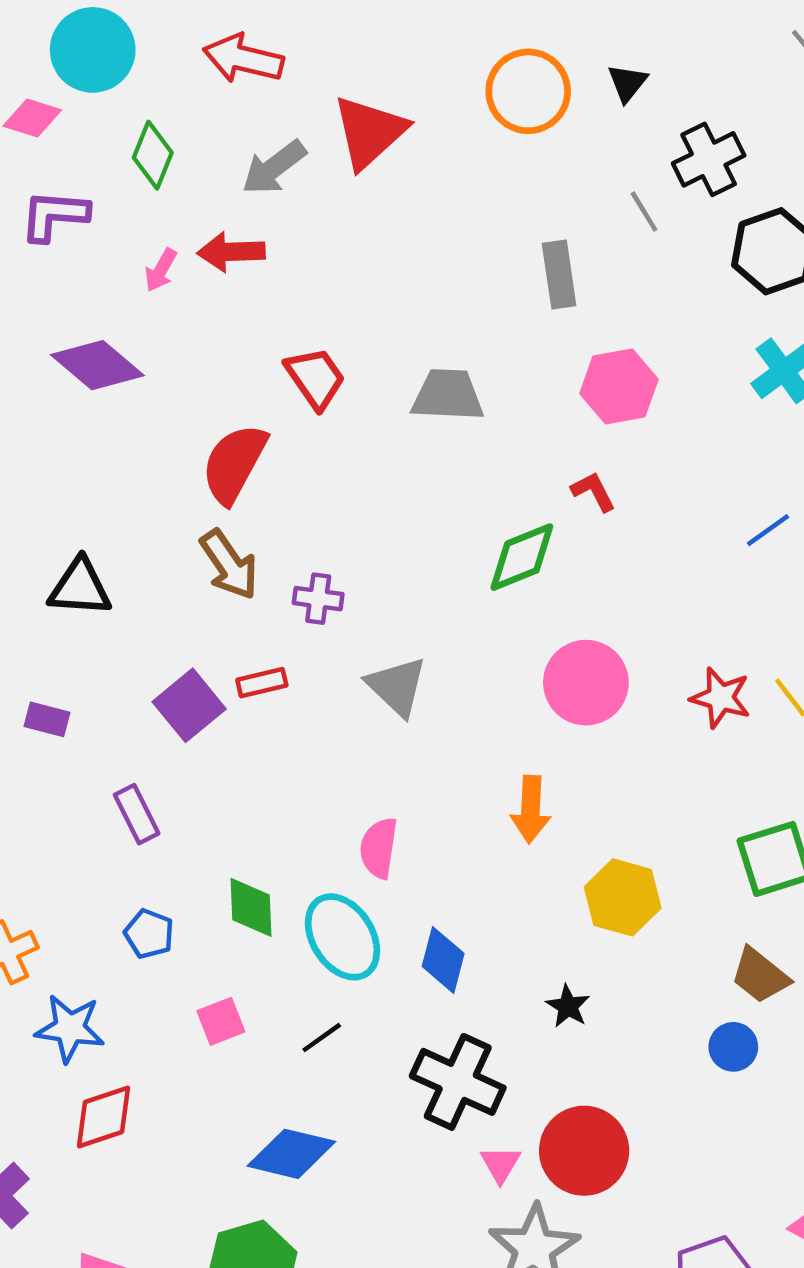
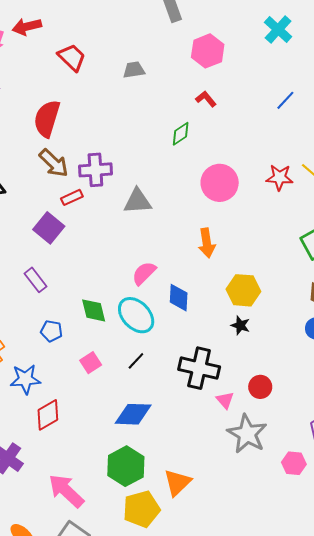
red trapezoid: (315, 378) -> (72, 57), moved
gray trapezoid: (448, 395) -> (134, 70), size x0.7
green diamond: (522, 557) -> (181, 134), size x0.7
purple cross: (318, 599) -> (95, 170), size x1.5
red rectangle: (262, 683) -> (72, 197), moved
gray triangle: (397, 686) -> (137, 201), turned -36
pink semicircle: (379, 848) -> (144, 273), turned 48
yellow hexagon: (623, 897) -> (243, 290), moved
blue diamond: (443, 960) -> (179, 298), moved
red circle: (584, 1151) -> (260, 387), size x0.6

